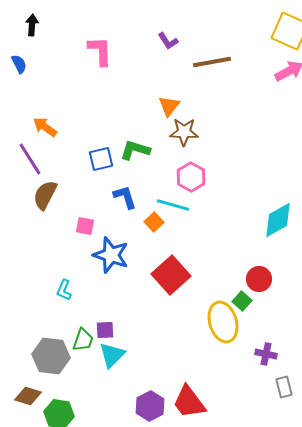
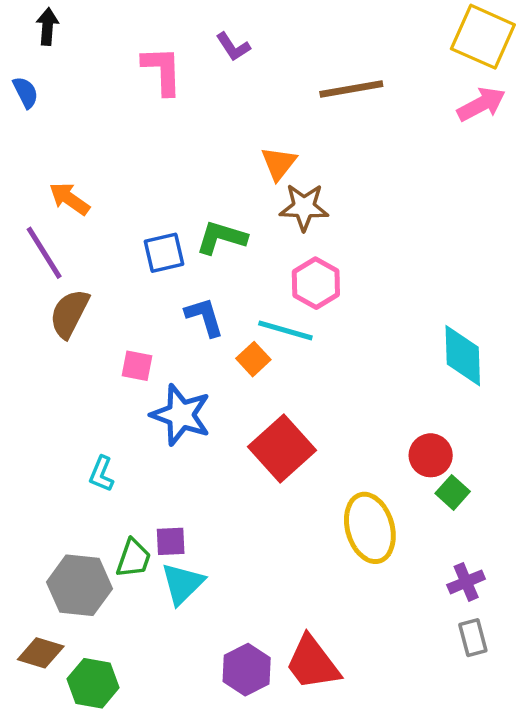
purple L-shape: (168, 41) -> (233, 47), moved
cyan diamond: (278, 220) -> (463, 356), turned -63
green square: (242, 301) -> (453, 492), moved
purple cross: (266, 354) -> (466, 582), moved, turned -35

